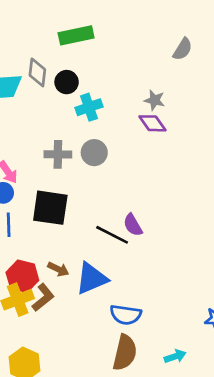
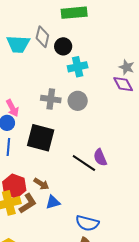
blue triangle: (91, 278) -> (53, 202), moved, size x0.6

